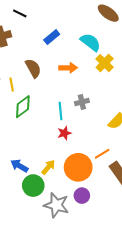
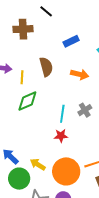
gray cross: (82, 102) -> (85, 110), turned -32
yellow arrow: (48, 167) -> (38, 164), turned -112

